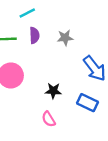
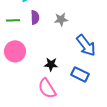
pink semicircle: (49, 119) -> (47, 88), size x1.5

